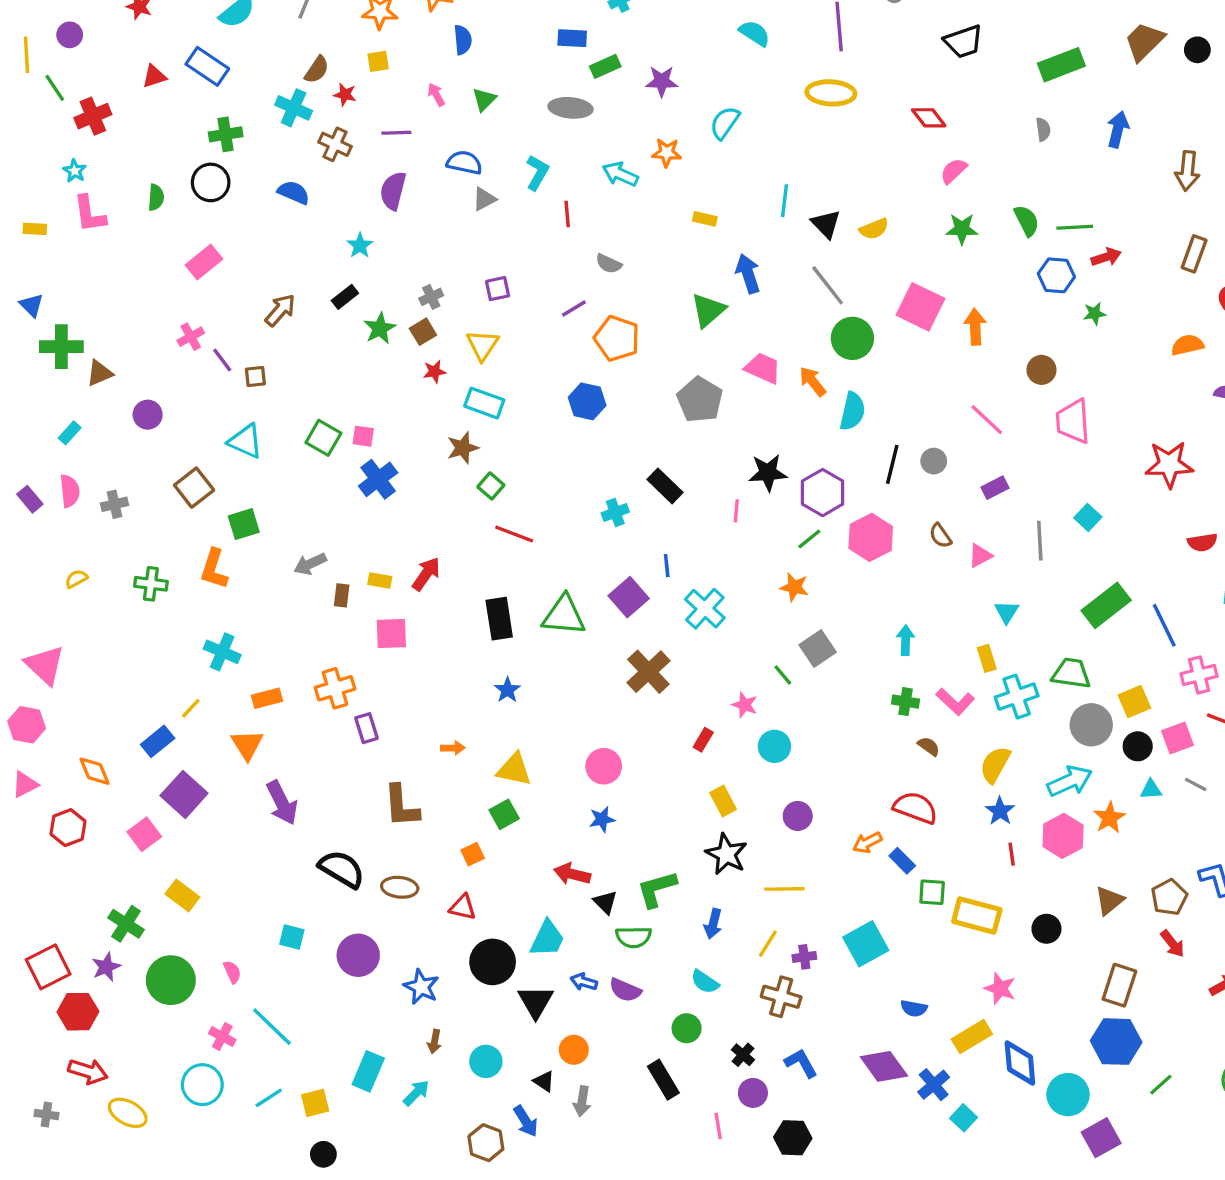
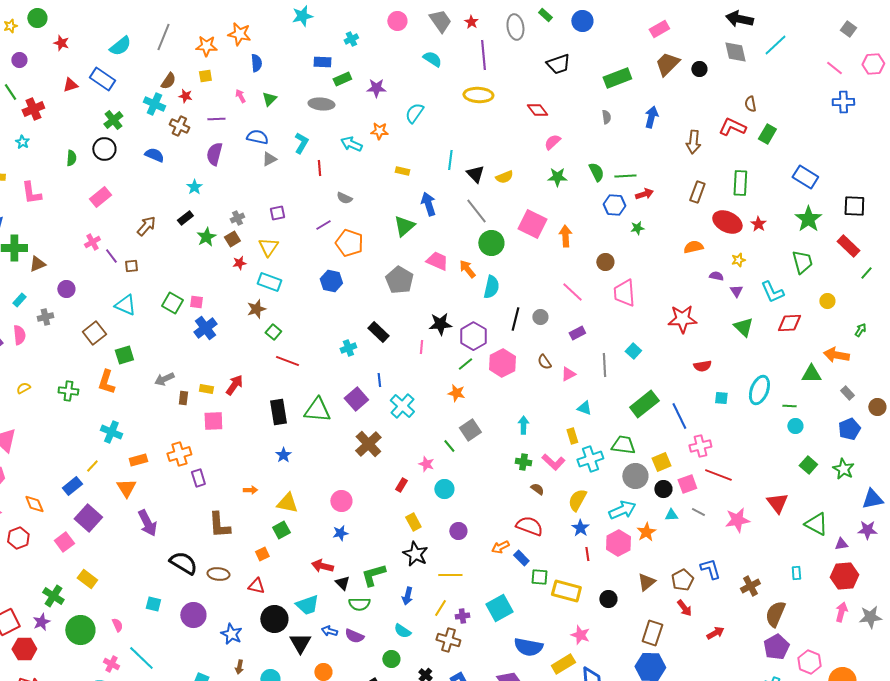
green cross: (226, 134) -> (113, 120), turned -30
pink L-shape: (90, 214) -> (31, 193), moved
gray cross: (114, 504) -> (45, 317), moved
cyan triangle: (1007, 612) -> (584, 408), turned -42
cyan trapezoid: (547, 939) -> (307, 605), turned 45
blue semicircle: (914, 1008) -> (528, 647), size x1.8

